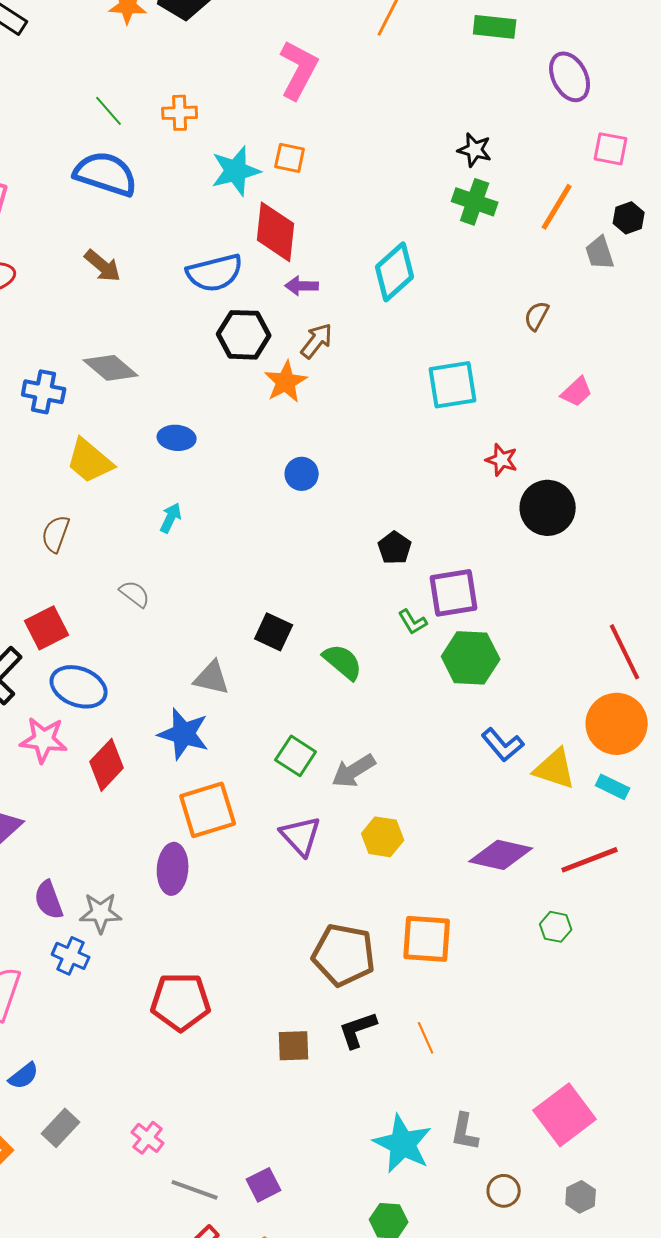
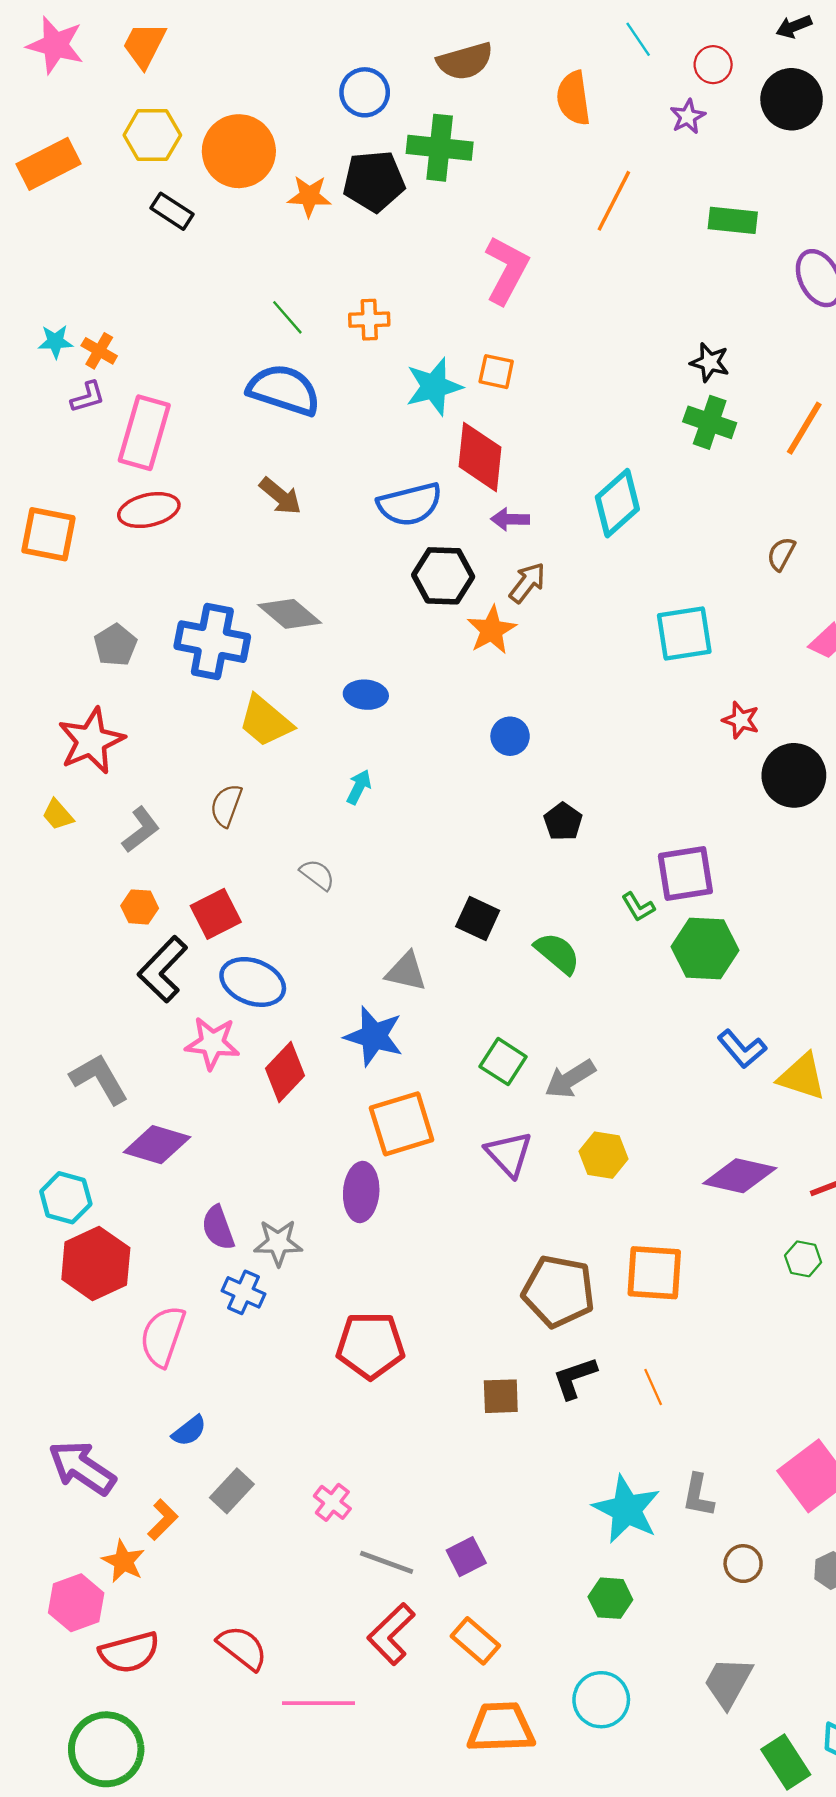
blue cross: (44, 392) -> (212, 642), size x1.5
black pentagon: (395, 548) -> (563, 822), moved

